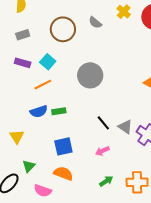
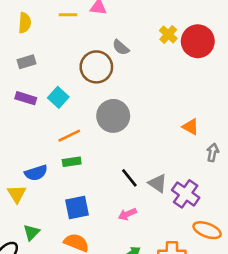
yellow cross: (124, 12) -> (168, 34), moved
brown circle: (63, 29) -> (96, 67), moved
orange line: (43, 85) -> (69, 136), moved
blue semicircle: (39, 111) -> (36, 173), moved

